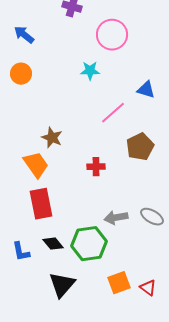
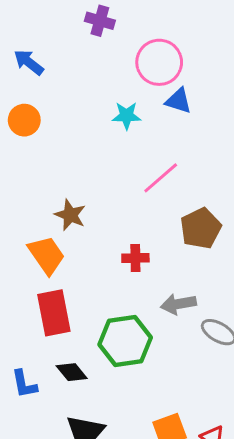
blue triangle: (146, 90) -> (178, 101), moved
gray arrow: (116, 218) -> (178, 304), moved
green hexagon: (89, 244) -> (125, 341), moved

